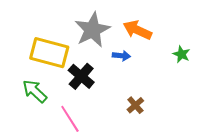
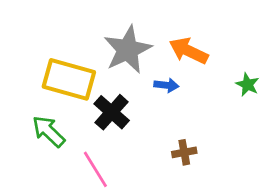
brown cross: (135, 105) -> (184, 152), turned 30

